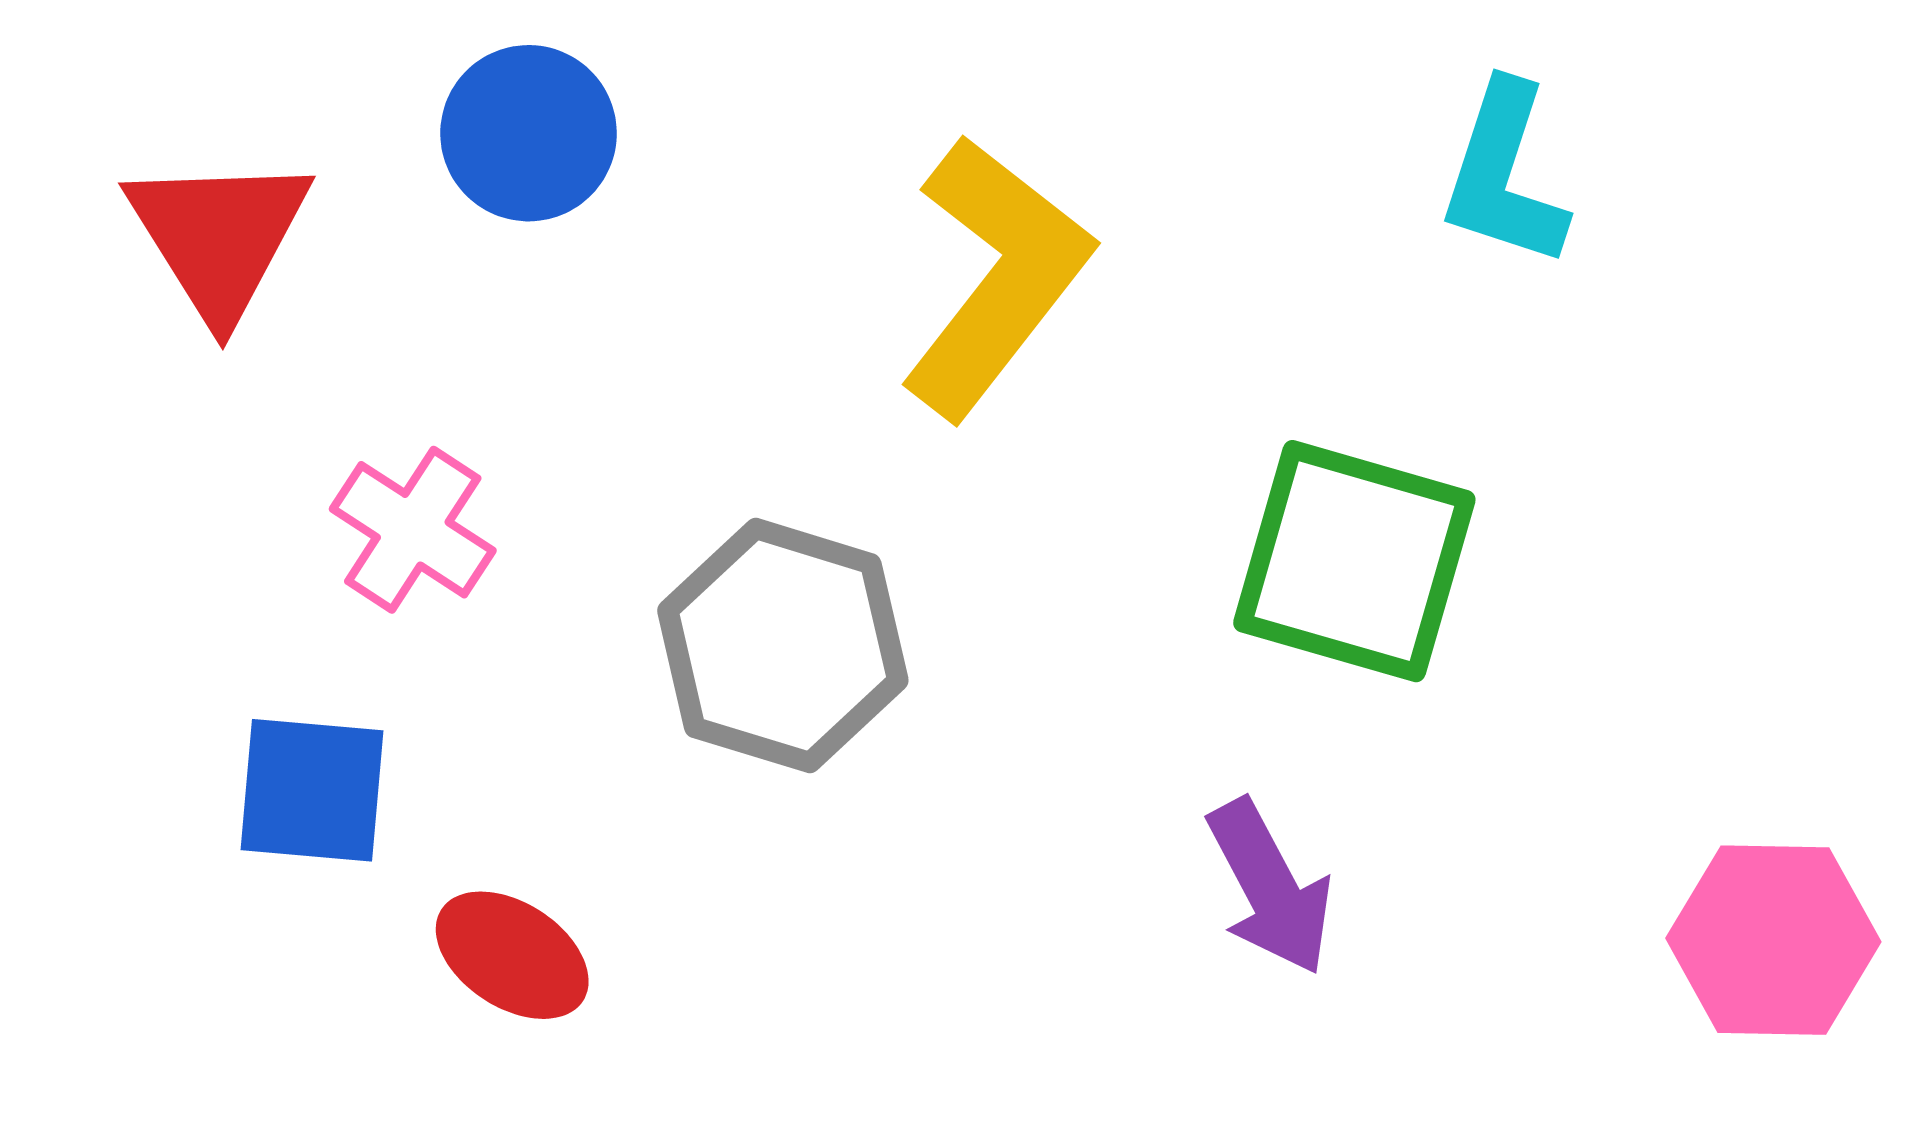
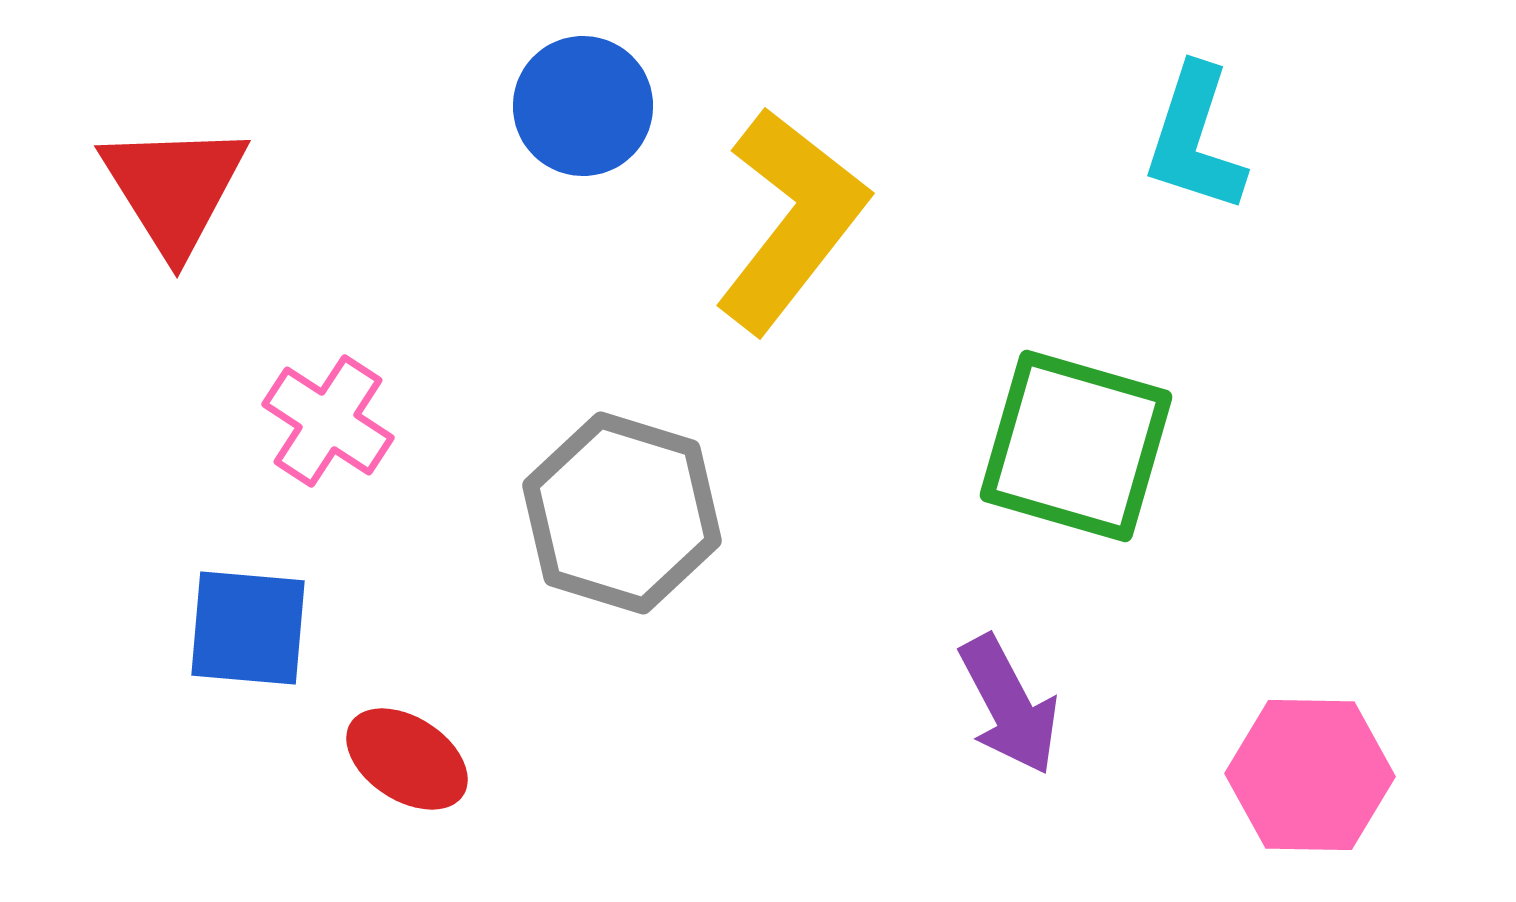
blue circle: (529, 133) -> (583, 106), moved
pink hexagon: (1773, 940) -> (1310, 775), moved

